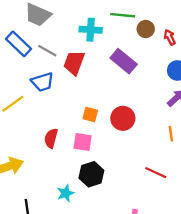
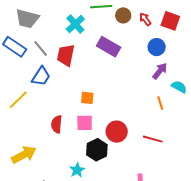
cyan cross: (91, 30) -> (75, 24), turned -36
gray line: (47, 51) -> (41, 48), turned 30
blue trapezoid: (42, 82) -> (41, 76), turned -30
red circle: (123, 118) -> (117, 132), moved

